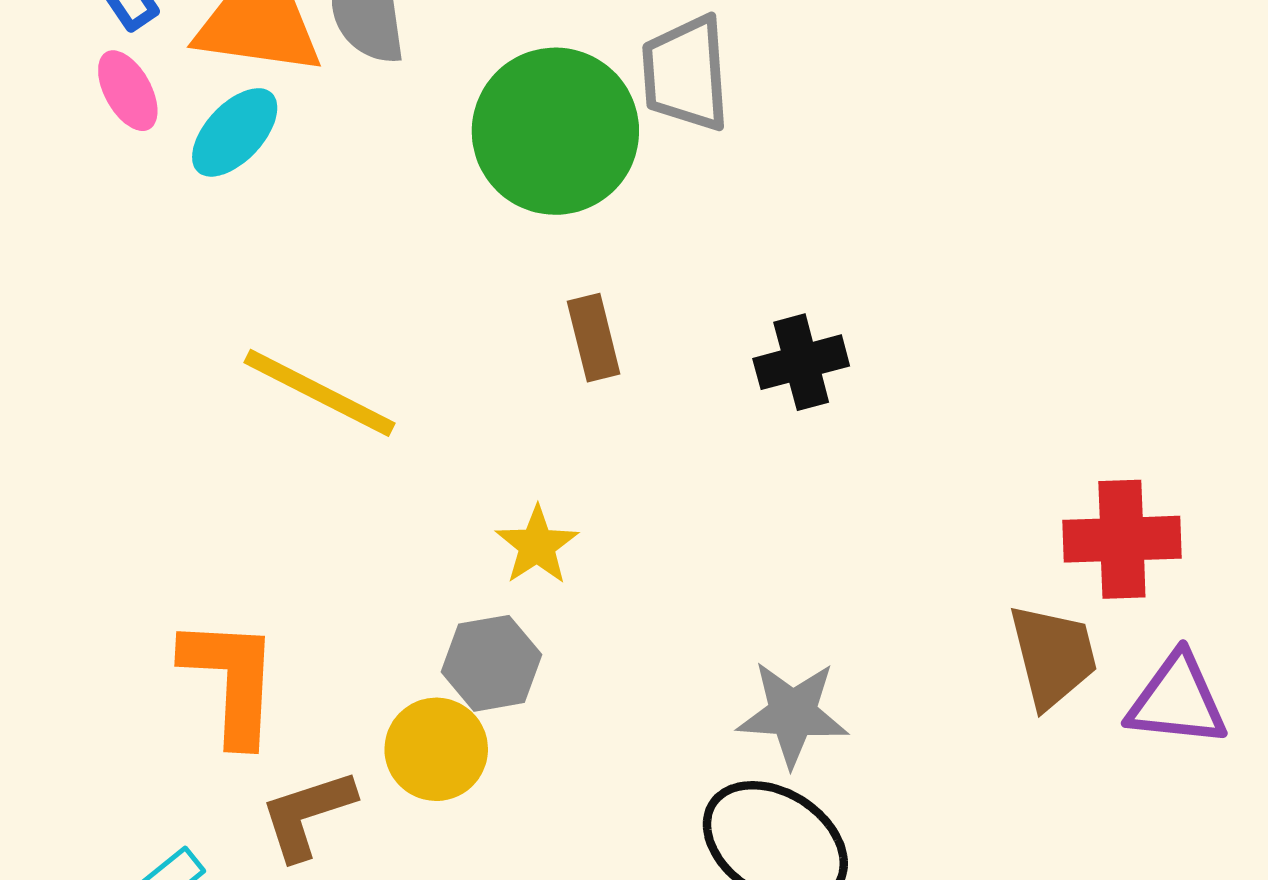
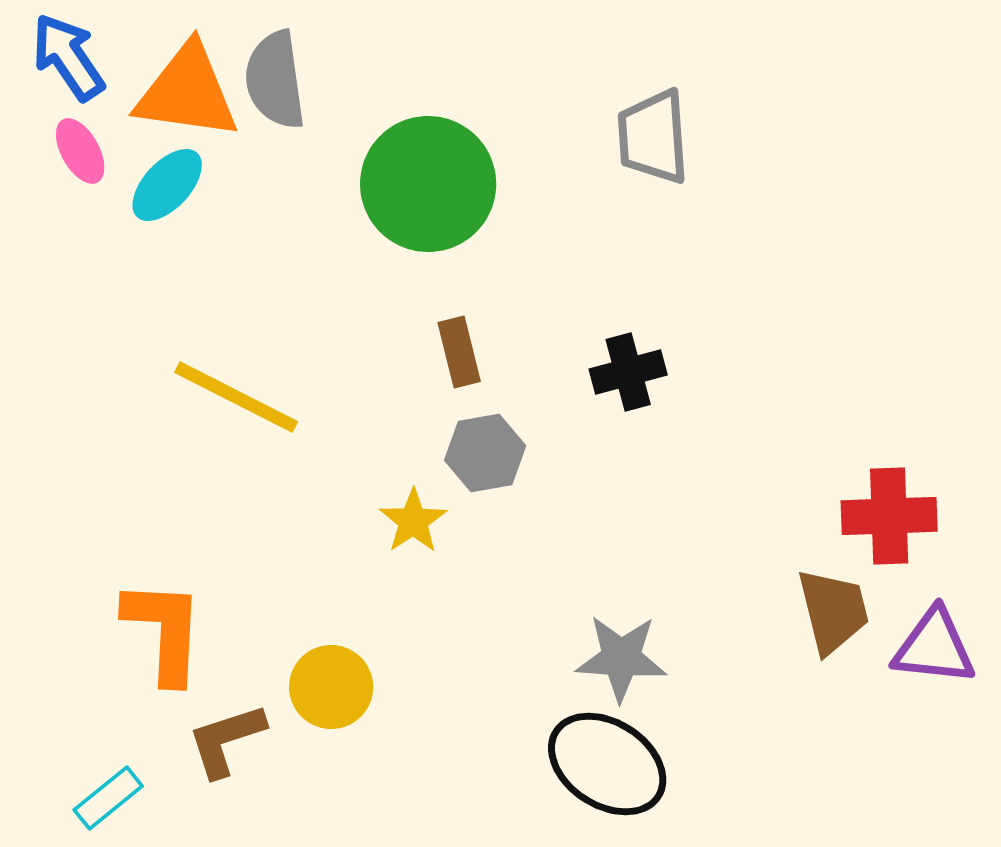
gray trapezoid: (686, 73) -> (653, 137), moved
gray hexagon: (492, 663) -> (485, 453), moved

